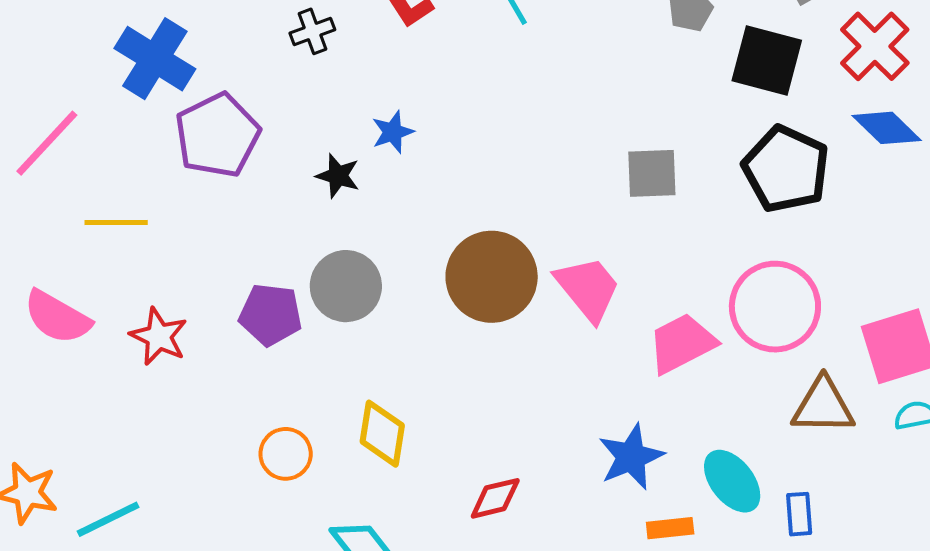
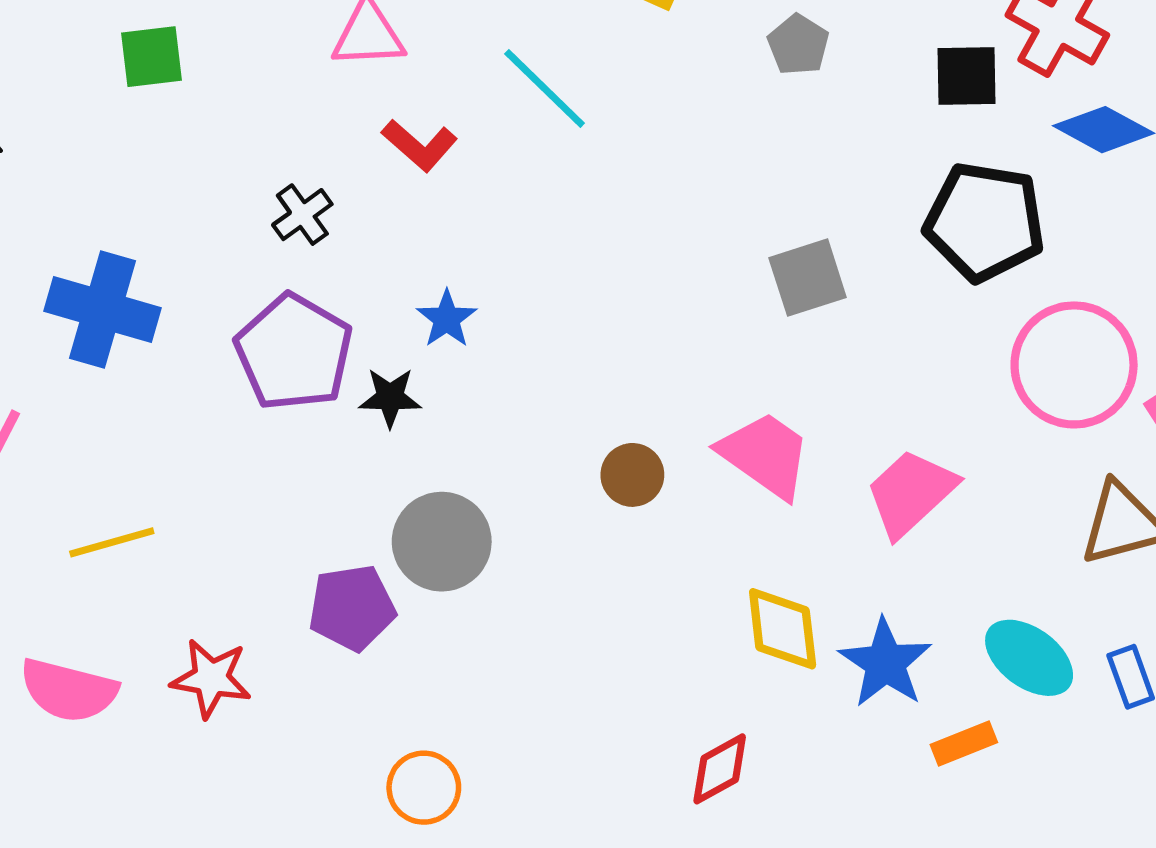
black square: (767, 60) -> (967, 76), moved, size x0.7
purple pentagon: (217, 135) -> (294, 352), moved
brown circle: (492, 277) -> (632, 475), size x0.5
pink circle: (775, 307) -> (1074, 365), moved
yellow diamond: (382, 434) -> (783, 629), moved

